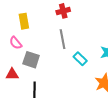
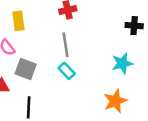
cyan rectangle: (80, 59) -> (67, 71), moved

